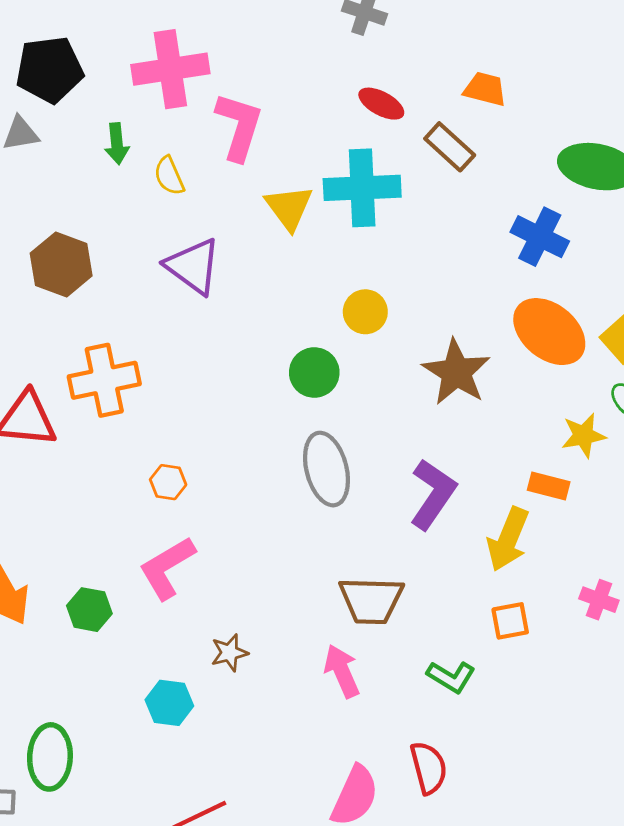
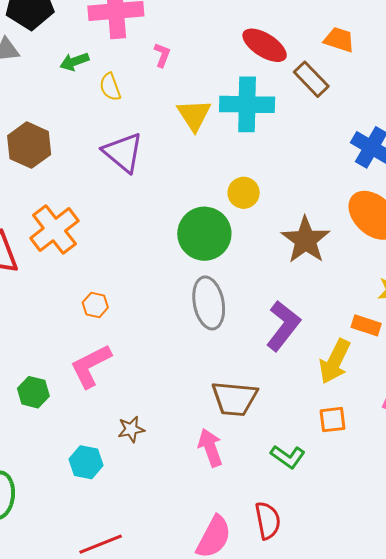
red ellipse: (381, 104) -> (265, 45), size x1.4
pink L-shape: (239, 126) -> (162, 55), size x0.5
green arrow: (117, 144) -> (74, 62), turned 72
green circle: (314, 373) -> (204, 234), size x1.5
orange cross: (104, 380) -> (54, 230), turned -30

